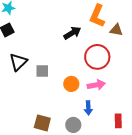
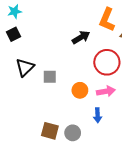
gray circle: (73, 125) -> (73, 133), moved

